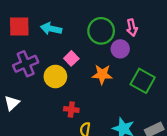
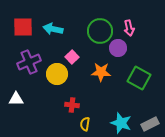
white triangle: (12, 103) -> (16, 99), turned 42

